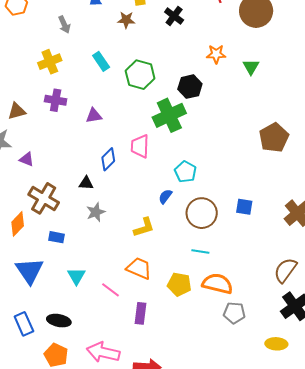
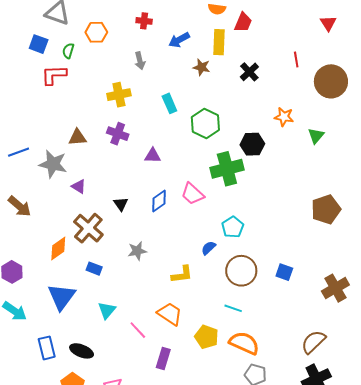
pink trapezoid: (140, 146) -> (192, 194), turned -60
black triangle: (86, 183) -> (121, 204), moved, turned 42

